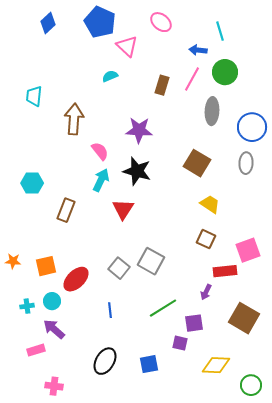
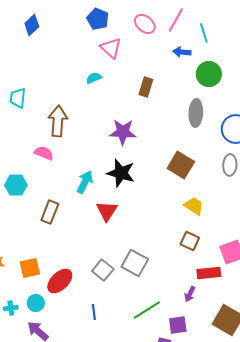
blue pentagon: (100, 22) -> (98, 19), moved, size x0.7
pink line: (192, 79) -> (176, 20), moved
pink semicircle: (100, 151) -> (44, 153), moved, turned -30

